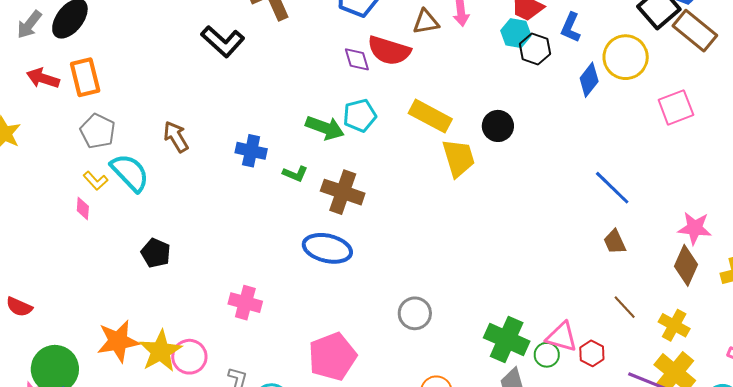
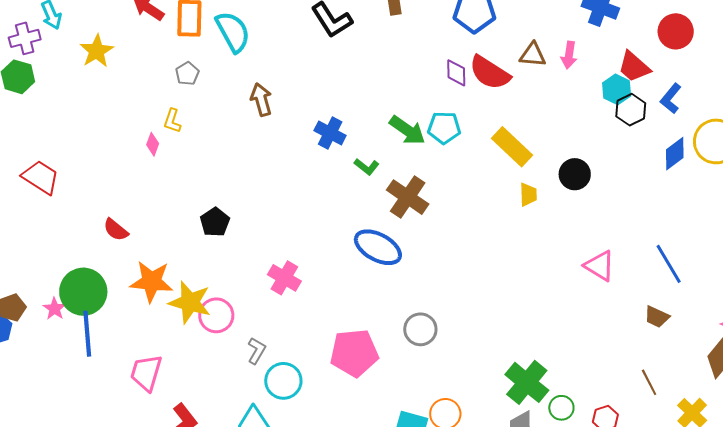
gray pentagon: (98, 131) -> (187, 74), size x0.7
yellow trapezoid: (458, 158) -> (528, 195), size x0.6
cyan semicircle: (130, 173) -> (233, 32), moved
yellow L-shape: (96, 181) -> (172, 121), turned 45
brown trapezoid: (615, 242) -> (657, 317), turned -56
black pentagon: (156, 253) -> (215, 222), moved
red semicircle: (19, 307) -> (116, 230), moved
gray circle: (415, 313) -> (420, 329), moved
pink triangle: (562, 337) -> (600, 266), moved
yellow star: (161, 351) -> (190, 302), turned 30

